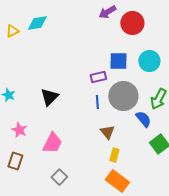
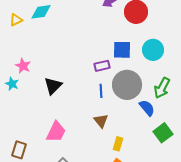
pink star: (19, 130) -> (23, 66), moved
brown triangle: (107, 132) -> (101, 121), moved

